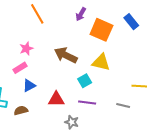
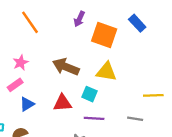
cyan square: (85, 81) -> (90, 94), turned -32
red triangle: (56, 99) -> (62, 103), moved

